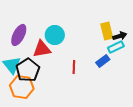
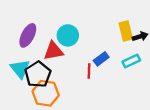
cyan rectangle: (116, 47) -> (131, 61), moved
blue rectangle: (103, 61) -> (101, 59), moved
orange hexagon: (22, 87) -> (46, 93), moved

